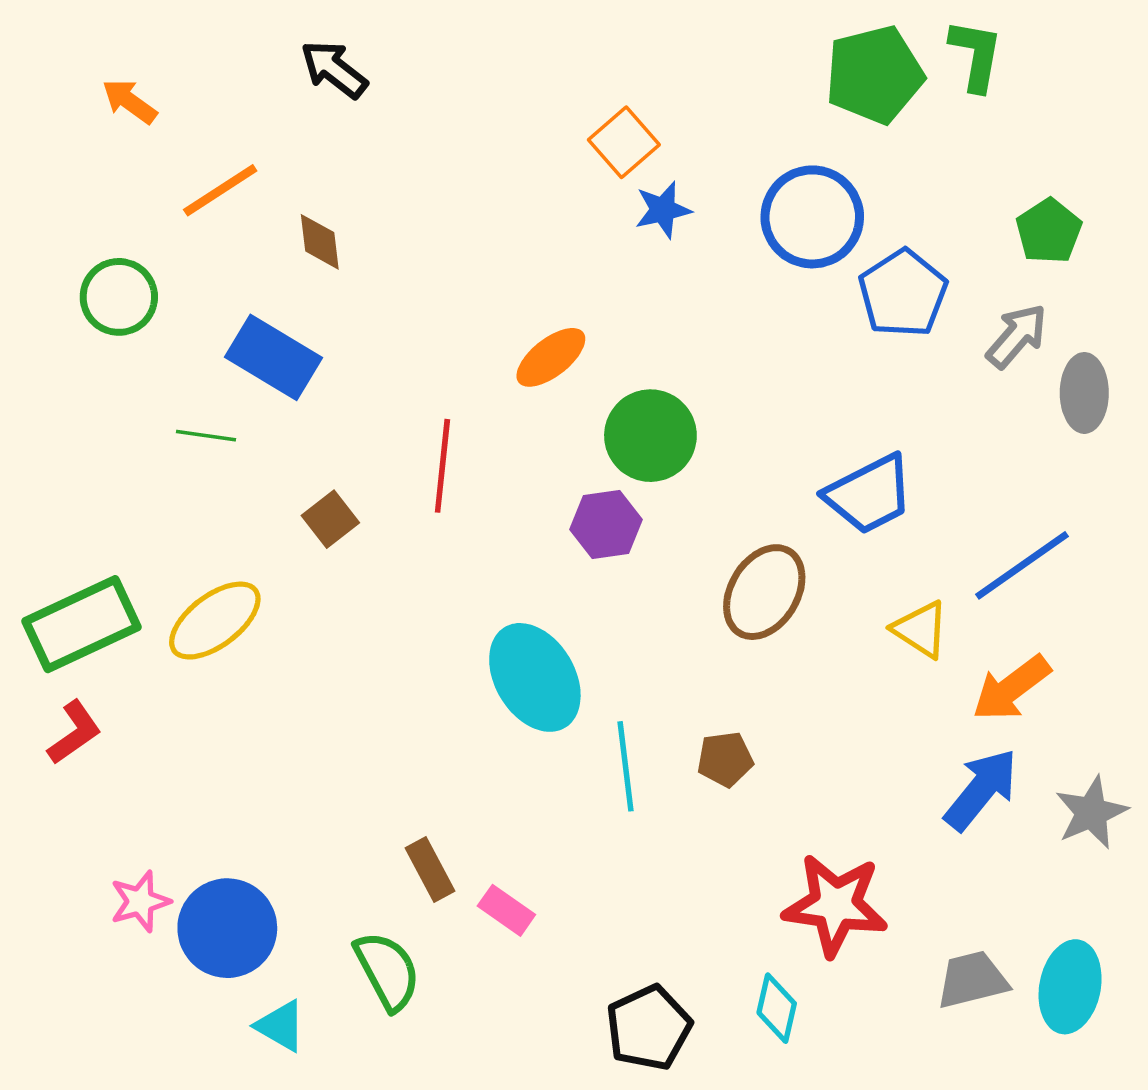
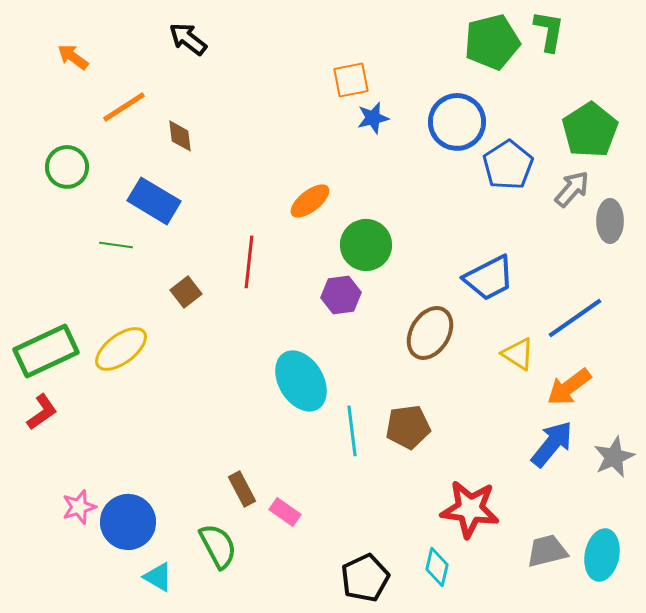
orange square: (624, 142) -> (351, 80), turned 30
green pentagon: (1049, 231) -> (590, 130), size x1.5
brown pentagon: (725, 759) -> (408, 427), size x1.4

